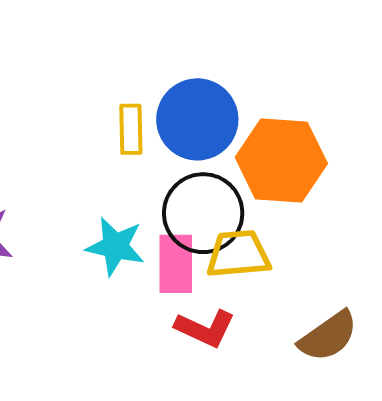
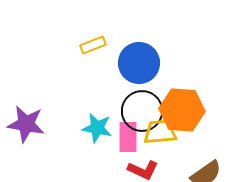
yellow rectangle: (131, 129) -> (93, 45), moved, turned 70
orange hexagon: (281, 160) -> (182, 110), moved

